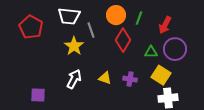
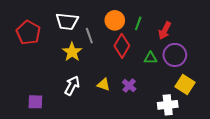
yellow square: (161, 75) -> (185, 84), moved
purple cross: (130, 79) -> (129, 86), turned 32

